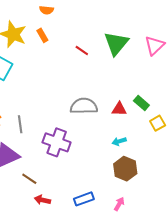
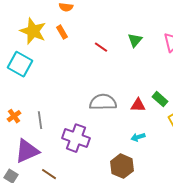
green triangle: (116, 43) -> (135, 40), size x0.6
brown hexagon: (125, 169) -> (122, 166), moved

